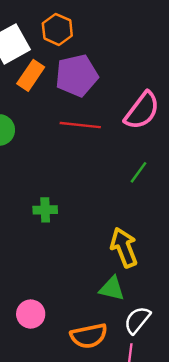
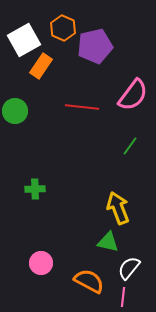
purple pentagon: (77, 75) -> (95, 46), moved
green cross: (45, 210) -> (35, 189), moved
orange semicircle: (89, 336) -> (89, 281), turned -140

